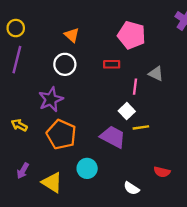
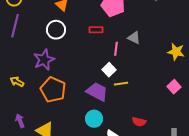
cyan circle: (87, 168) -> (94, 119), moved
purple arrow: (23, 171) -> (20, 121), turned 128

